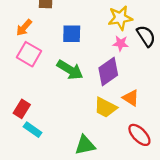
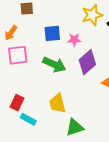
pink star: (121, 43) -> (74, 40), moved
pink square: (29, 54) -> (18, 55), turned -30
yellow trapezoid: (105, 108) -> (57, 103), moved, turned 55

